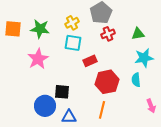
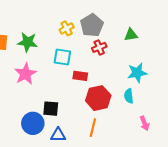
yellow cross: (72, 23) -> (67, 28), moved
green triangle: (138, 34) -> (131, 35), moved
red rectangle: (90, 61) -> (80, 76), turned 32

